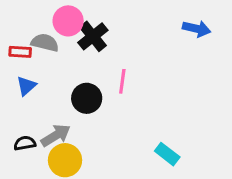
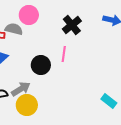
black cross: (93, 36) -> (72, 25), moved
cyan rectangle: (167, 154) -> (109, 101), moved

